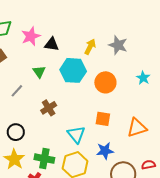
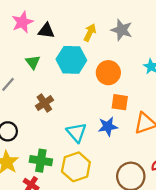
orange square: (103, 119) -> (120, 102), moved
blue star: (105, 151) -> (108, 126), moved

